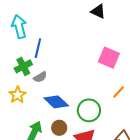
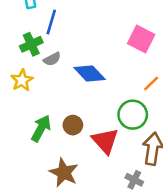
blue diamond: (56, 102) -> (90, 74), moved
green circle: (89, 110) -> (133, 115), moved

